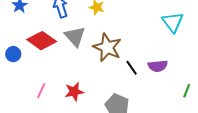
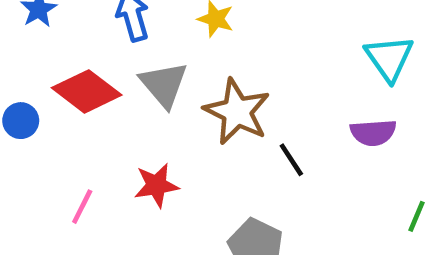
purple semicircle: (158, 66) -> (373, 133), moved
red star: (74, 92) -> (156, 185), moved

